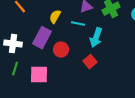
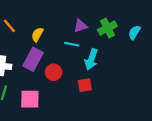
yellow semicircle: (55, 17) -> (37, 35), moved
red square: (90, 62) -> (85, 85), turned 32

